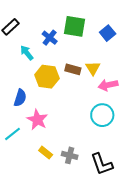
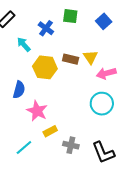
green square: (74, 26) -> (70, 16), size x0.7
cyan line: (12, 134) -> (24, 148), moved
yellow rectangle: (46, 153) -> (50, 131), moved, turned -64

